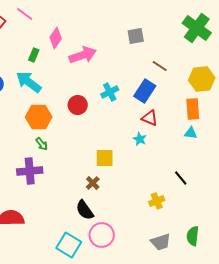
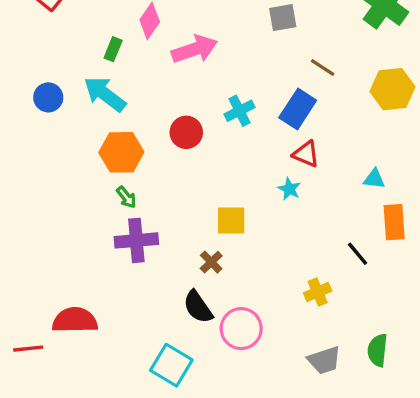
orange rectangle: (193, 109) -> (394, 222), moved
purple cross: (30, 171) -> (136, 240), moved
pink circle: (102, 235) -> (241, 329), moved

